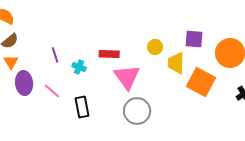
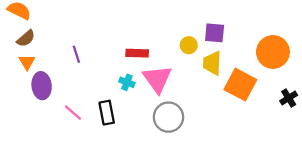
purple square: (194, 39) -> (215, 33), moved
cyan cross: (79, 67) -> (127, 82), moved
pink line: (52, 91) -> (73, 113), moved

